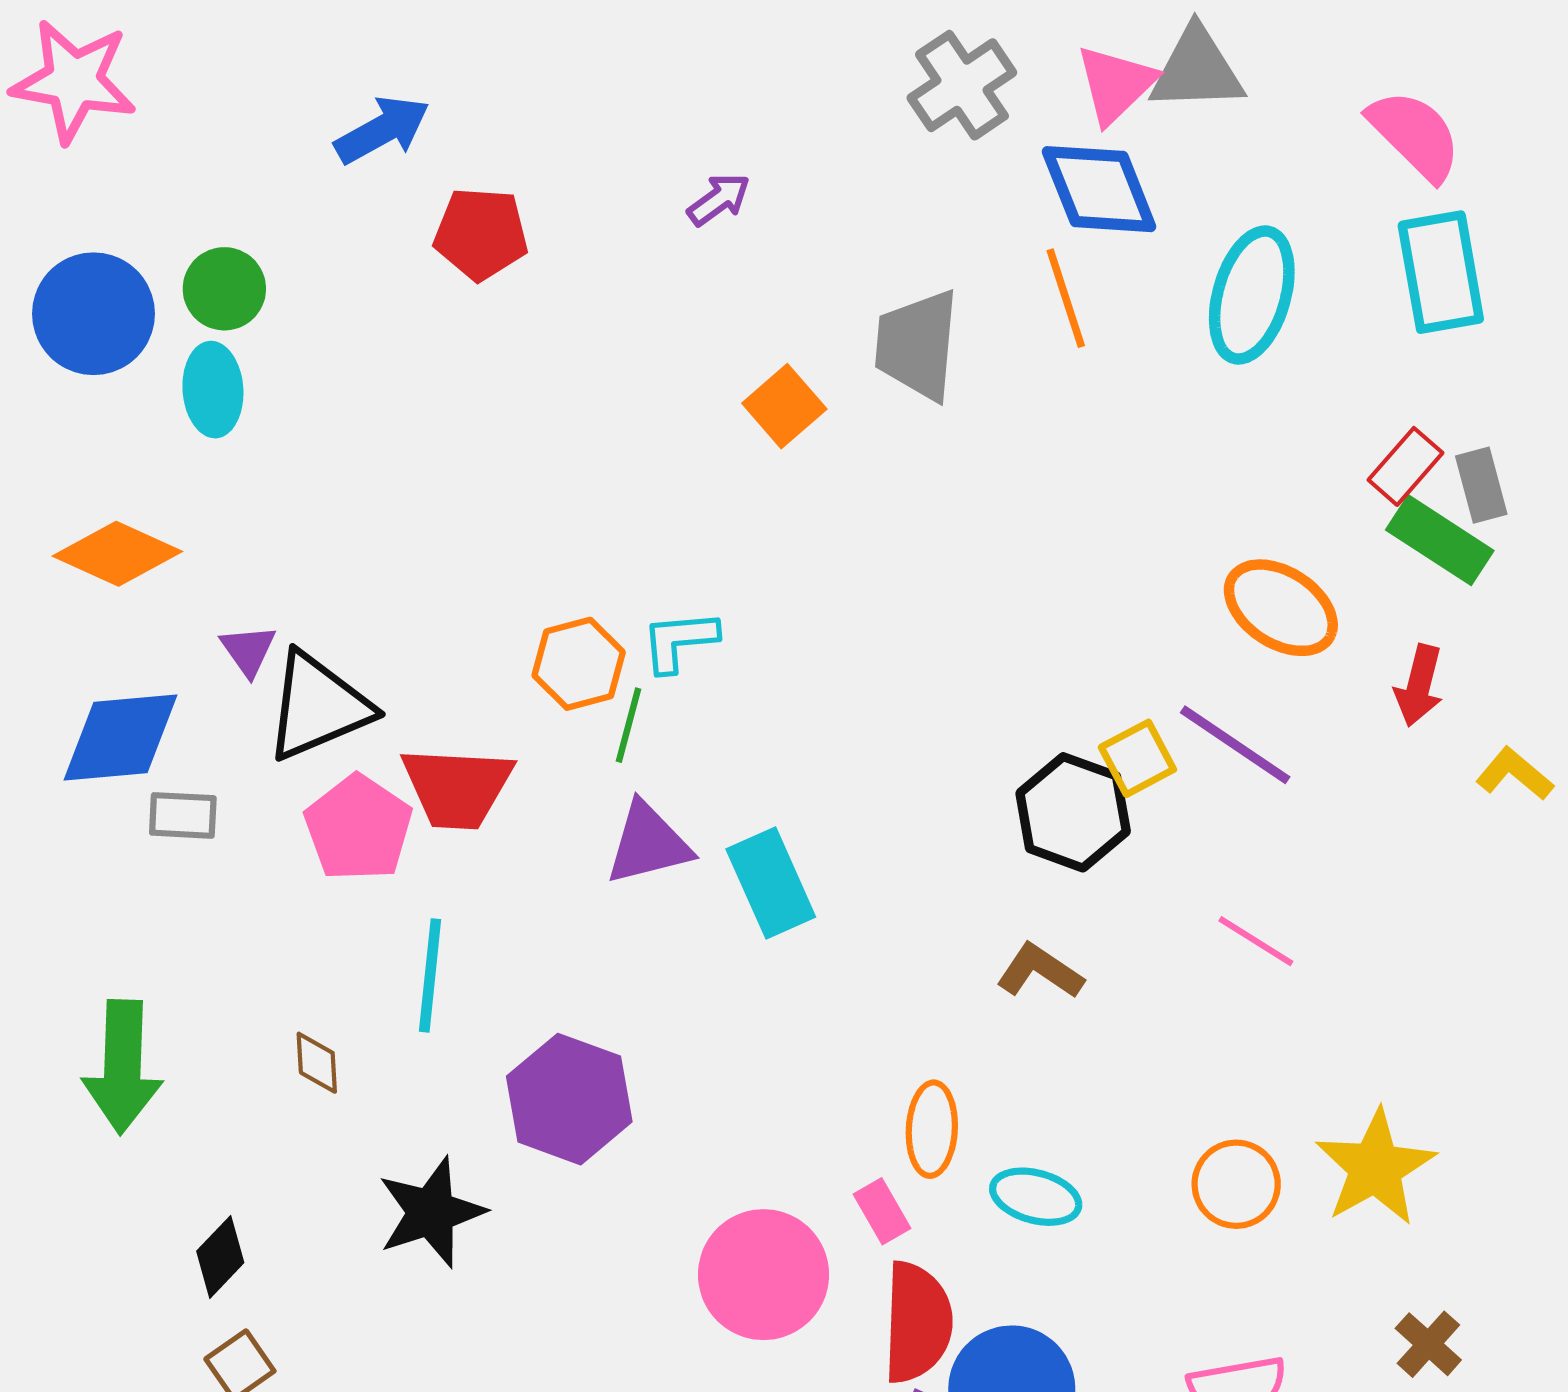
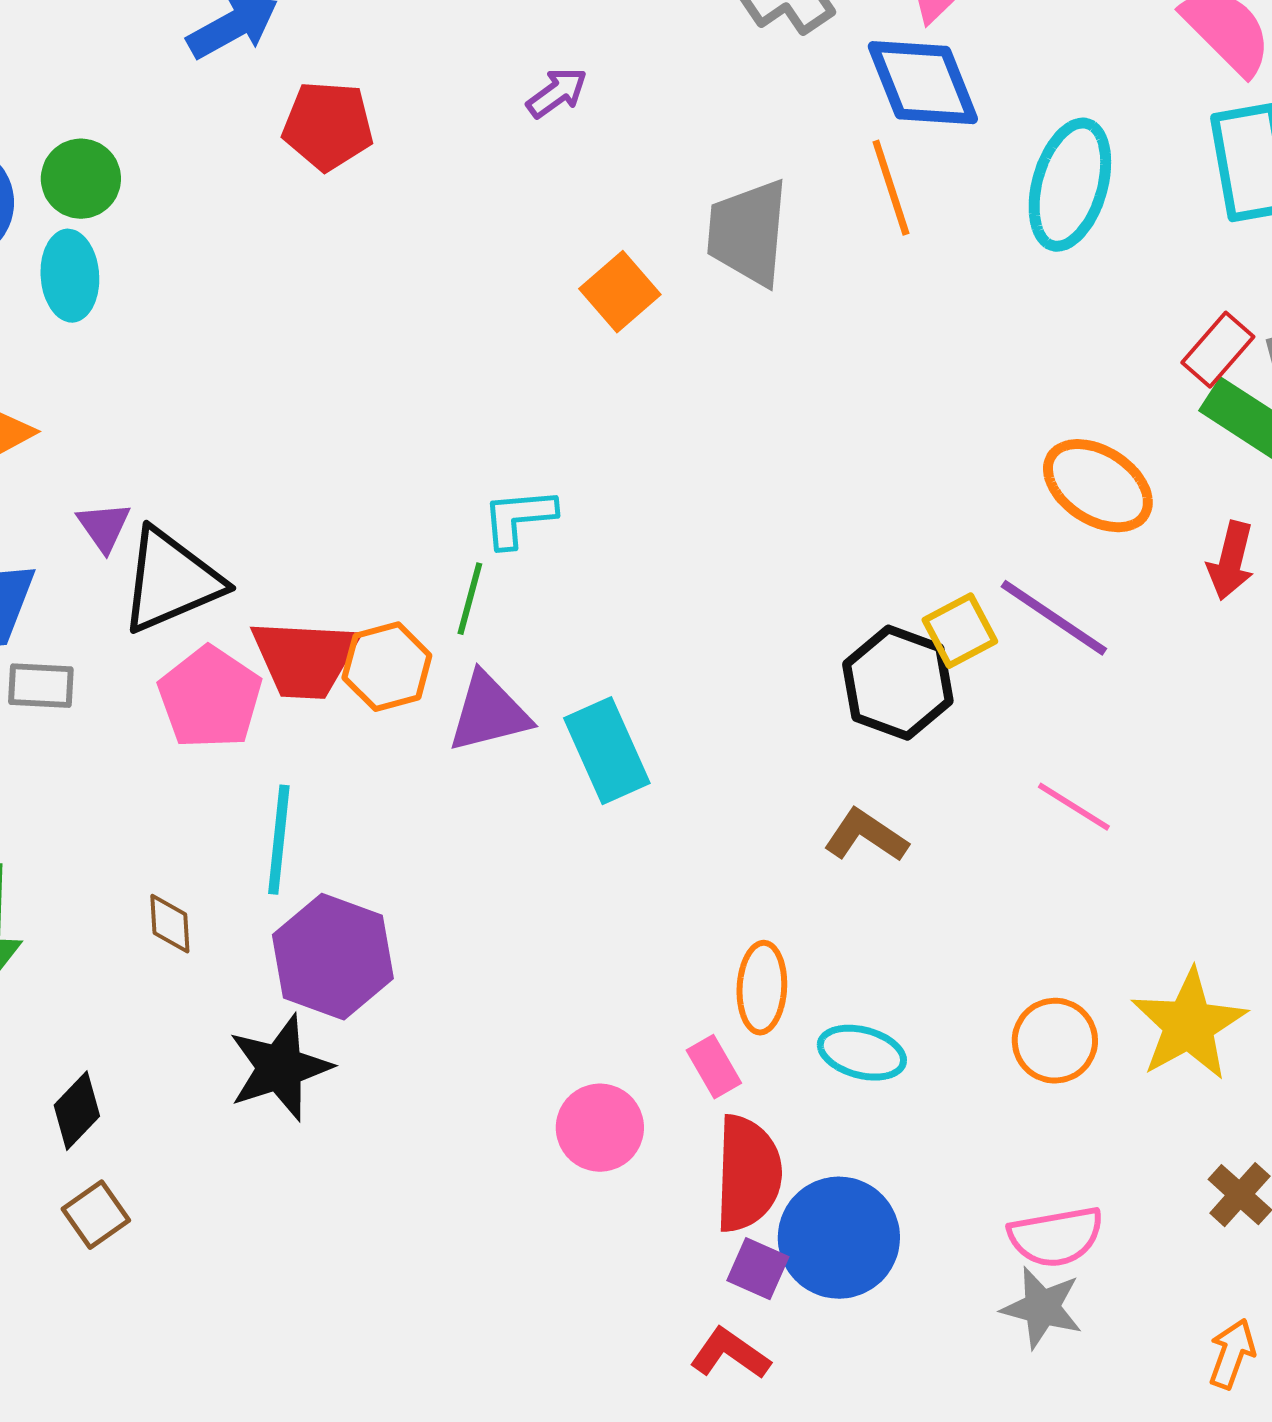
orange hexagon: (579, 664) -> (387, 667), moved
purple hexagon: (569, 1099) -> (333, 957), moved
pink circle: (764, 1275) -> (600, 1128), size x0.7

